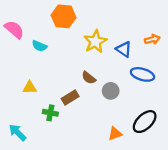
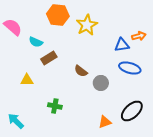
yellow star: (95, 42) -> (87, 25), moved
blue triangle: (124, 49) -> (122, 45), moved, turned -42
brown rectangle: (70, 97) -> (49, 58), moved
green cross: (50, 113) -> (55, 106), moved

